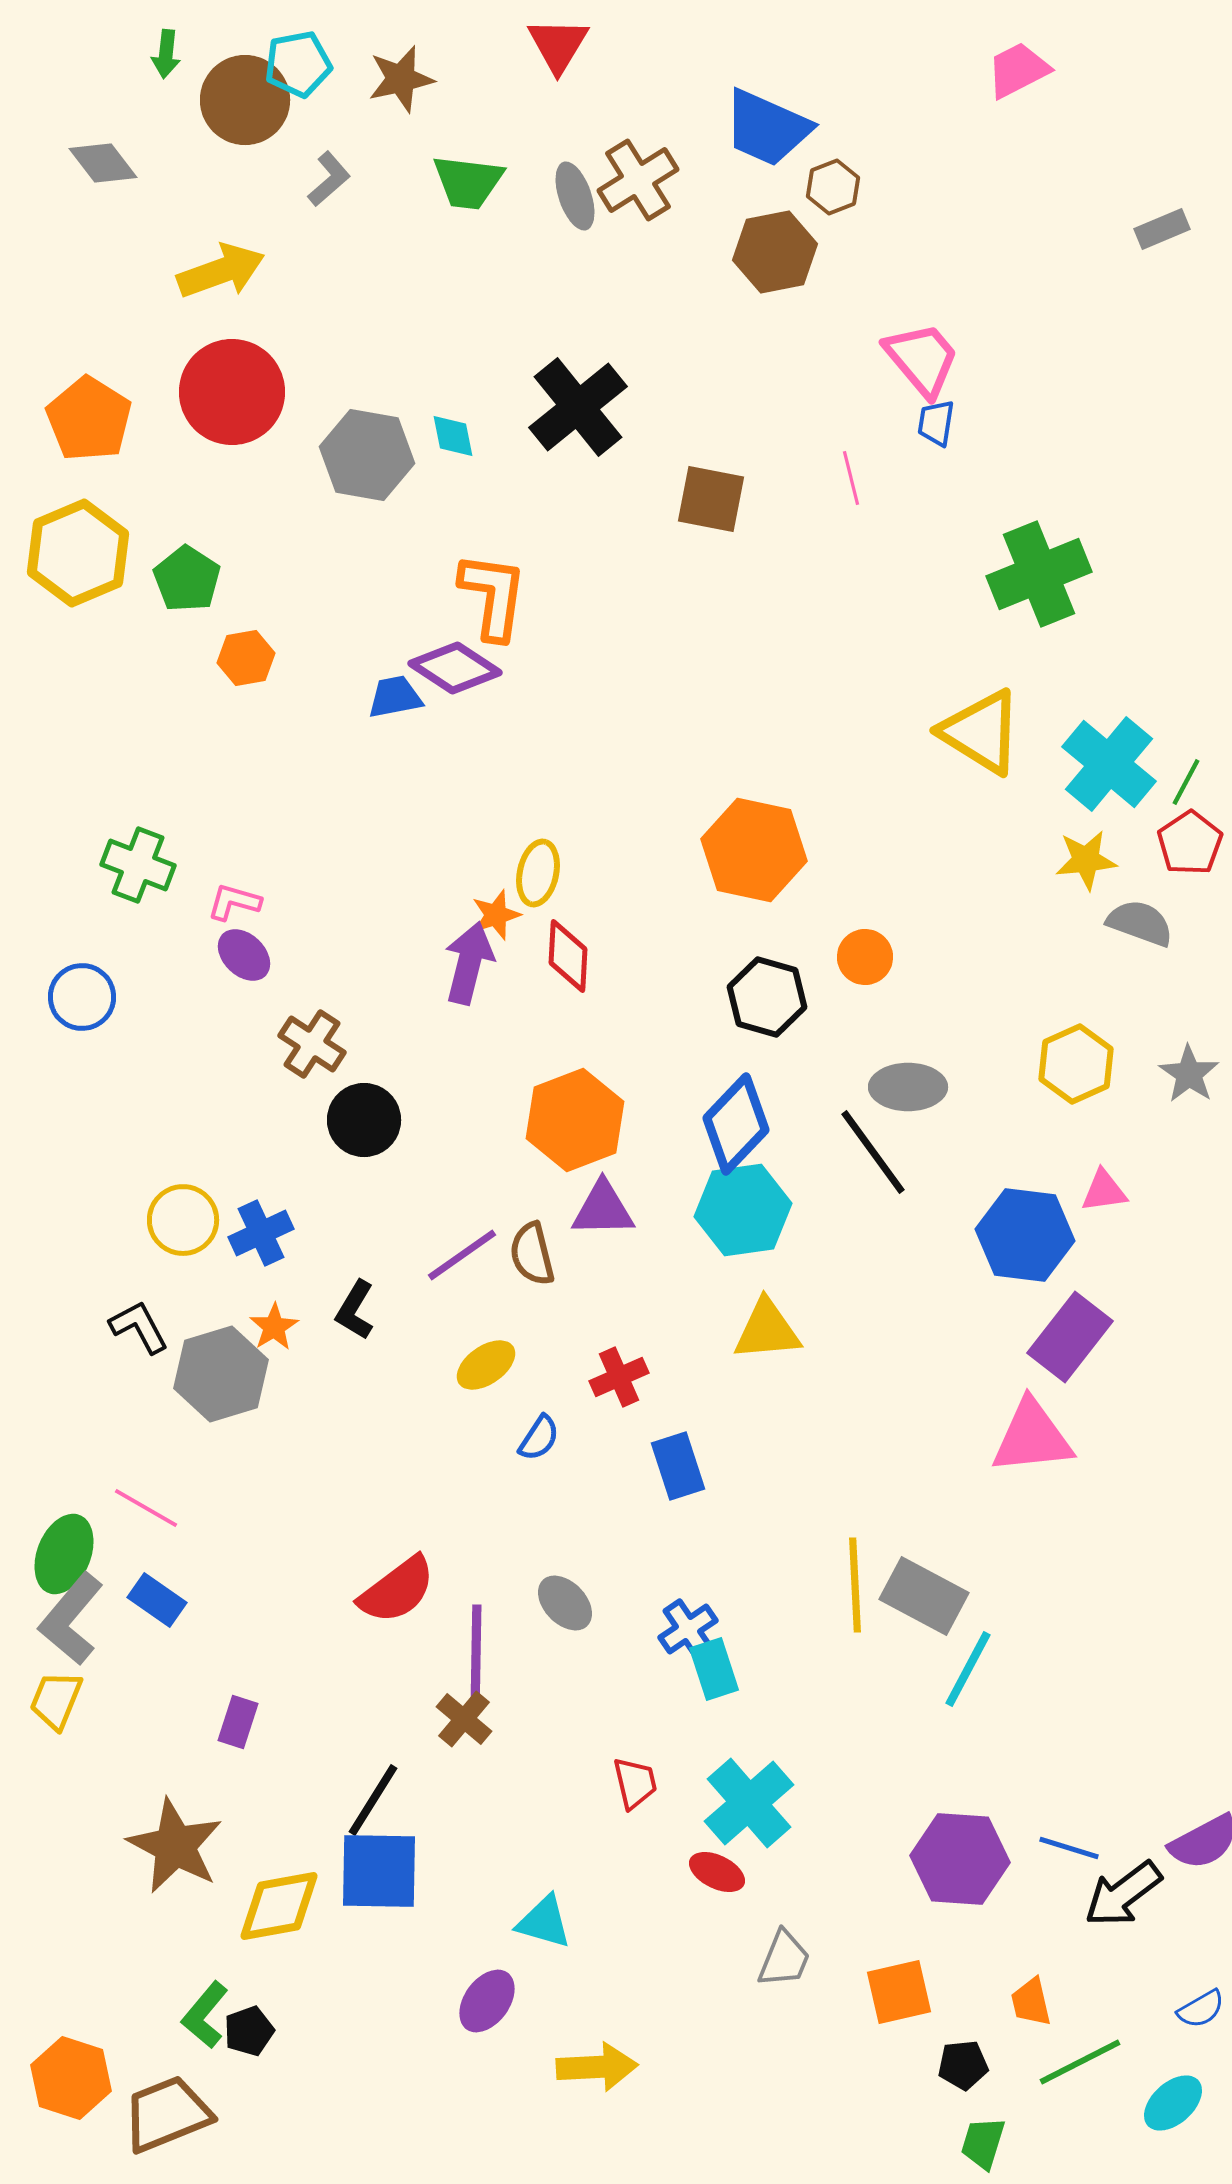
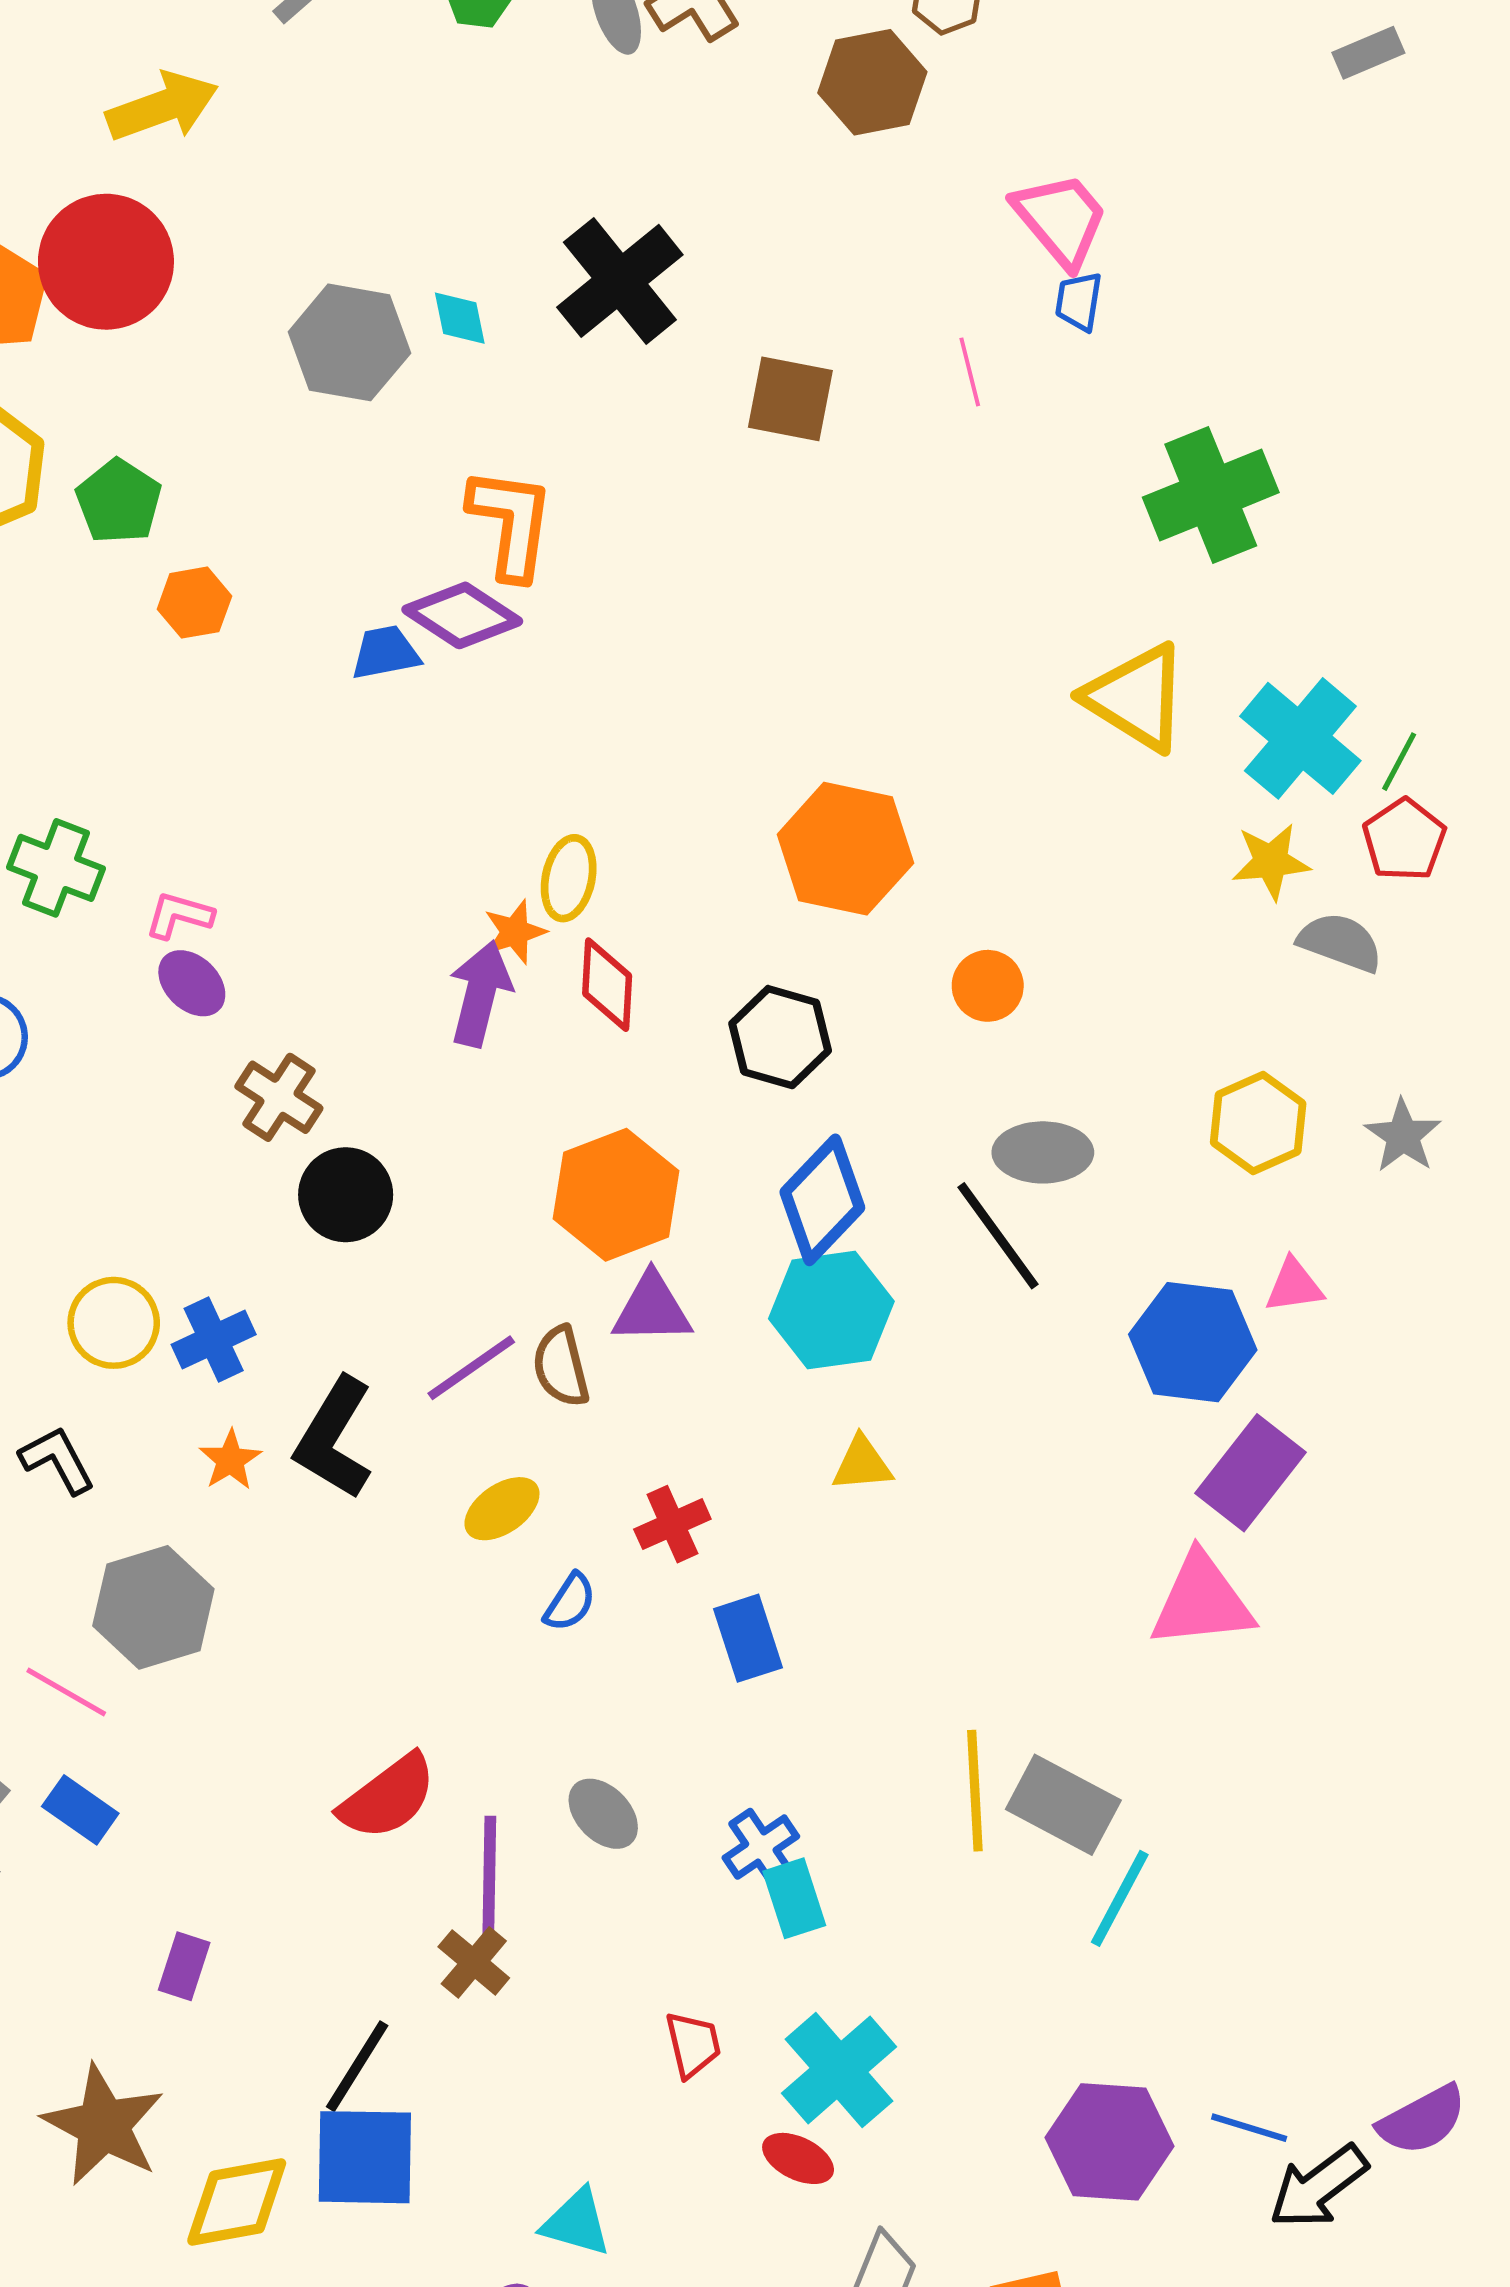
red circle: (232, 392) -> (106, 262), moved
black hexagon: (767, 997) -> (780, 1037), moved
black L-shape: (355, 1310) -> (334, 1438), size x1.6
yellow triangle: (767, 1330) -> (862, 1464), size x0.7
gray hexagon: (221, 1374) -> (153, 1607), moved

